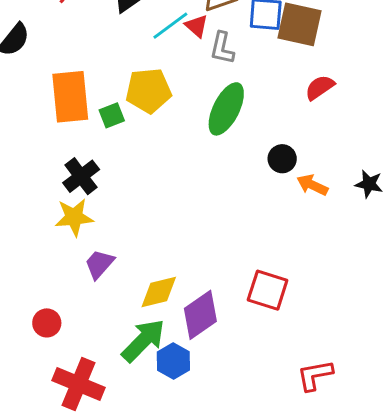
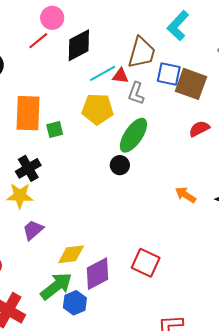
red triangle: (196, 26) -> (120, 76), turned -42
yellow pentagon: (148, 91) -> (98, 109), moved
black circle: (282, 159) -> (120, 165), moved

